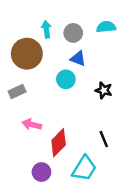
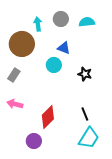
gray circle: (73, 33) -> (61, 19), moved
gray rectangle: (17, 91) -> (14, 75), turned -32
pink arrow: (32, 124) -> (15, 104), moved
cyan trapezoid: (84, 168) -> (89, 138), moved

